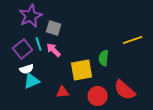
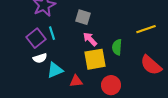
gray square: (54, 28) -> (83, 17), moved
pink arrow: (54, 50) -> (90, 39), moved
cyan triangle: (32, 81) -> (55, 70), moved
red semicircle: (125, 90) -> (151, 65), moved

